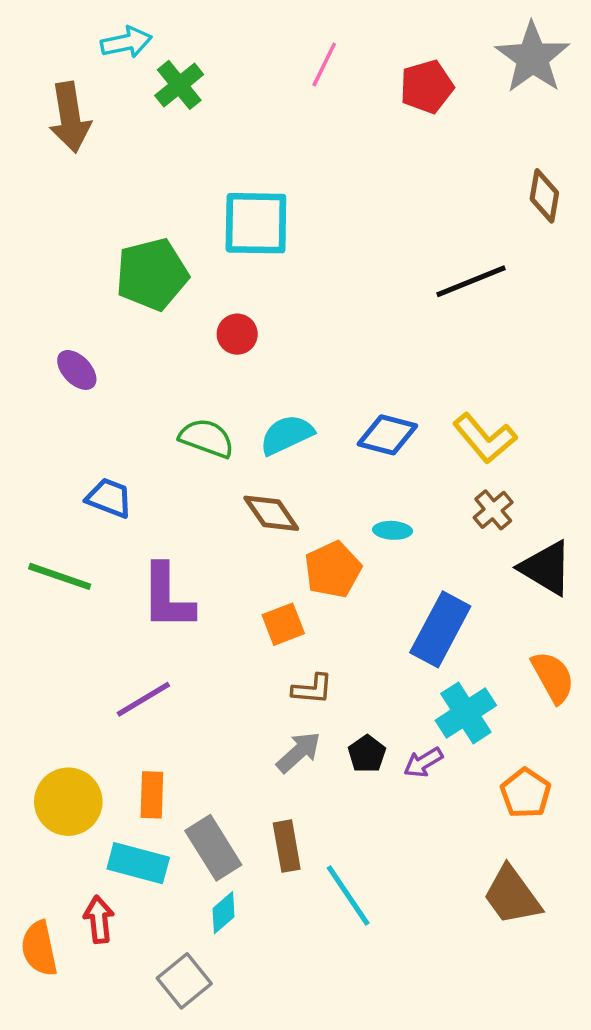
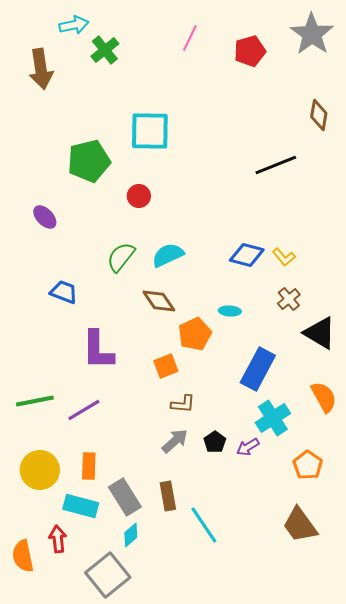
blue diamond: (387, 435) -> (247, 255), moved
green semicircle: (206, 438) -> (121, 257), turned -72
yellow L-shape: (485, 438) -> (284, 257), size x0.6
green line: (60, 576) -> (35, 401), moved, turned -30
gray square: (184, 981) -> (108, 575), size x1.4

